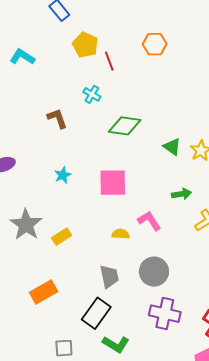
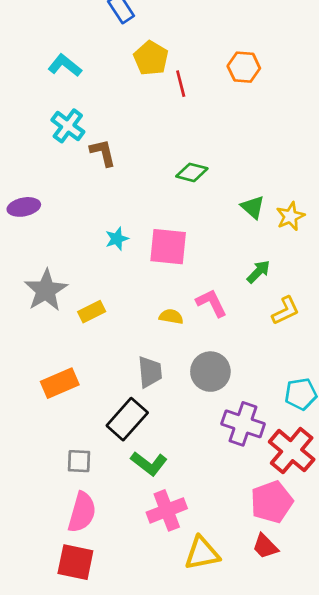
cyan cross: (92, 94) -> (68, 126), moved, size x1.4
green diamond: (125, 126) -> (192, 172), size x0.7
cyan star: (63, 175) -> (117, 239), moved
green arrow: (182, 194) -> (258, 272), turned -42
purple cross: (165, 314) -> (243, 424), moved

